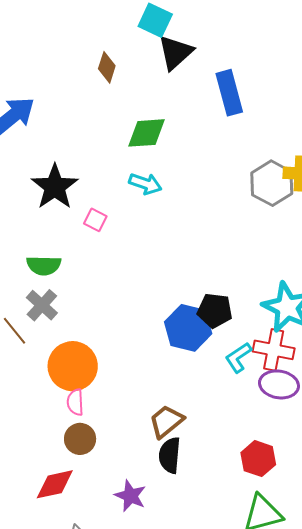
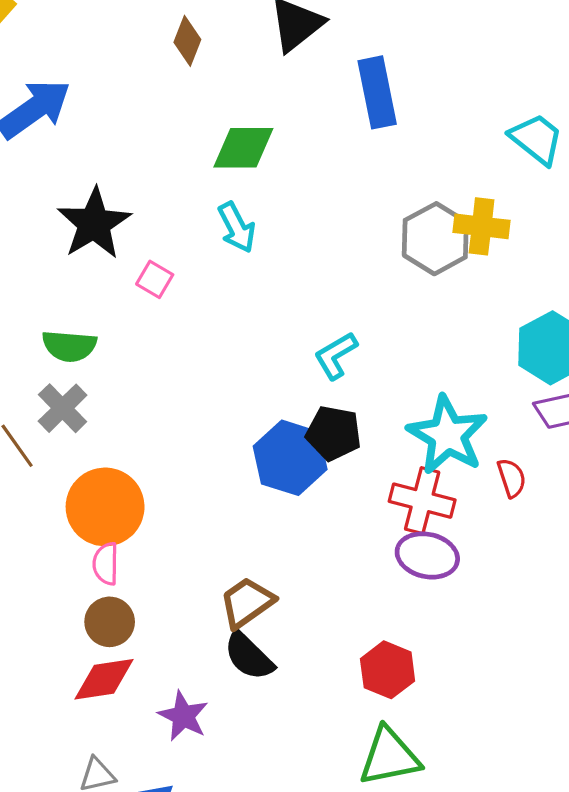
cyan arrow: (145, 184) -> (237, 227), turned 40
cyan L-shape: (238, 357) -> (336, 356), moved
black semicircle: (170, 455) -> (249, 656), turned -54
red diamond: (55, 484) -> (104, 679), moved

